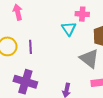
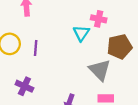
purple cross: (25, 82) -> (24, 86), size x0.7

